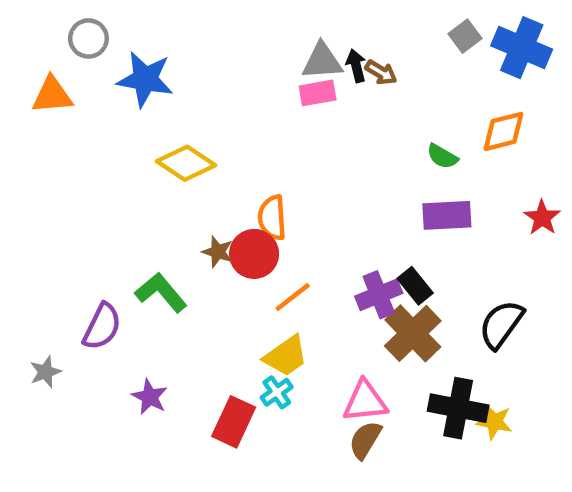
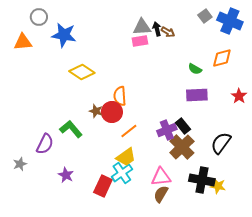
cyan cross: (277, 392) -> (122, 173), size x1.5

